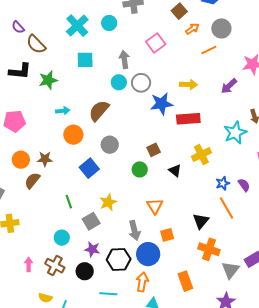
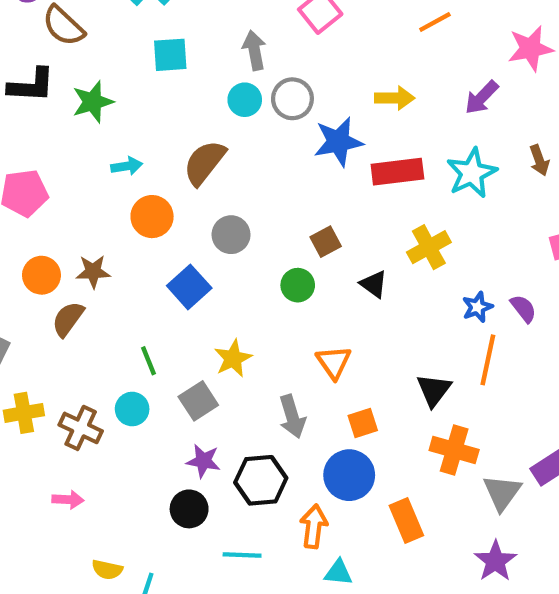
cyan star: (235, 133) -> (472, 173), moved
orange line: (227, 208) -> (488, 360), turned 45
cyan circle: (62, 238) -> (132, 409), moved
blue circle: (148, 254) -> (349, 475), moved
pink arrow: (29, 264) -> (68, 500), turned 96
brown cross: (55, 266) -> (81, 428), moved

